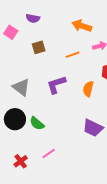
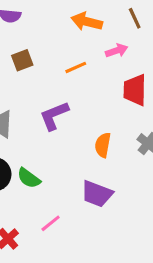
orange semicircle: (88, 89) -> (103, 145), moved
purple trapezoid: (93, 128) -> (97, 194), moved

